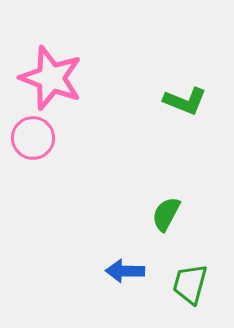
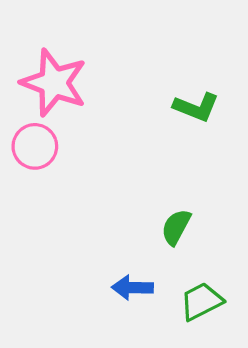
green trapezoid: (190, 284) -> (201, 301), turned 48

